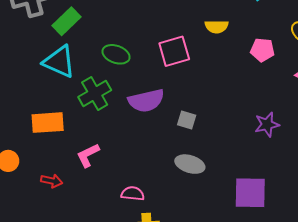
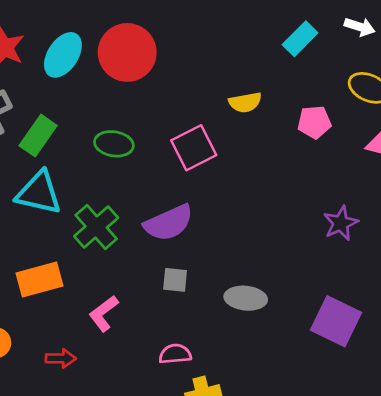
green ellipse: (116, 54) -> (114, 144), moved
gray square: (187, 120) -> (175, 280), moved
purple square: (250, 193) -> (336, 321), turned 36

